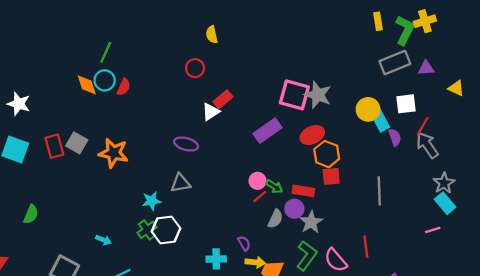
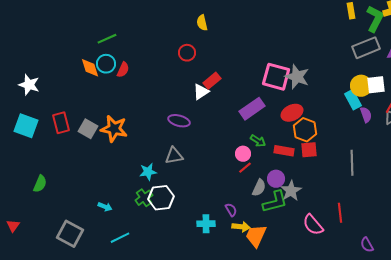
green line: (106, 52) -> (107, 39), turned 42
yellow circle: (368, 109) -> (361, 86), moved
gray square: (77, 143) -> (88, 129), moved
green arrow: (274, 186) -> (258, 141), moved
red rectangle: (303, 191) -> (284, 151), moved
green L-shape: (307, 256) -> (275, 202), moved, turned 40

